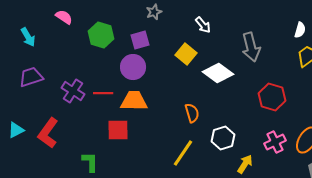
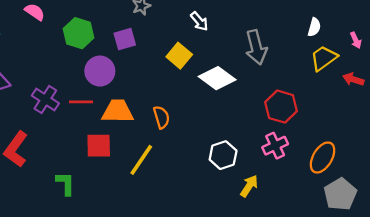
purple circle: (133, 67) -> (100, 71), moved
orange semicircle: (192, 113) -> (161, 117), moved
pink cross: (275, 142) -> (275, 146), moved
yellow line: (183, 153) -> (141, 160), moved

